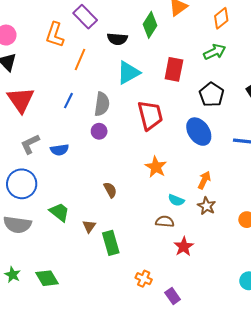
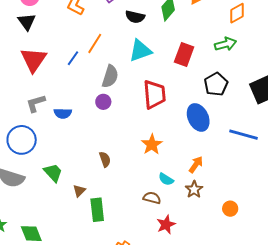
orange line: (80, 59) -> (95, 43), moved
blue line: (68, 101) -> (73, 58), moved

